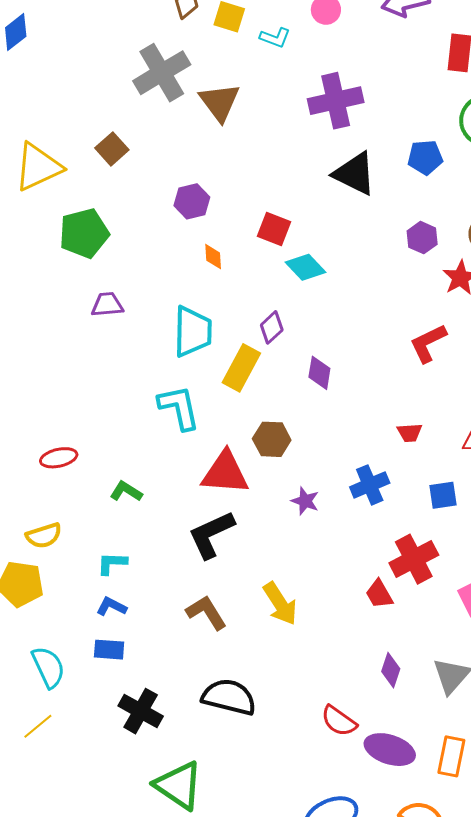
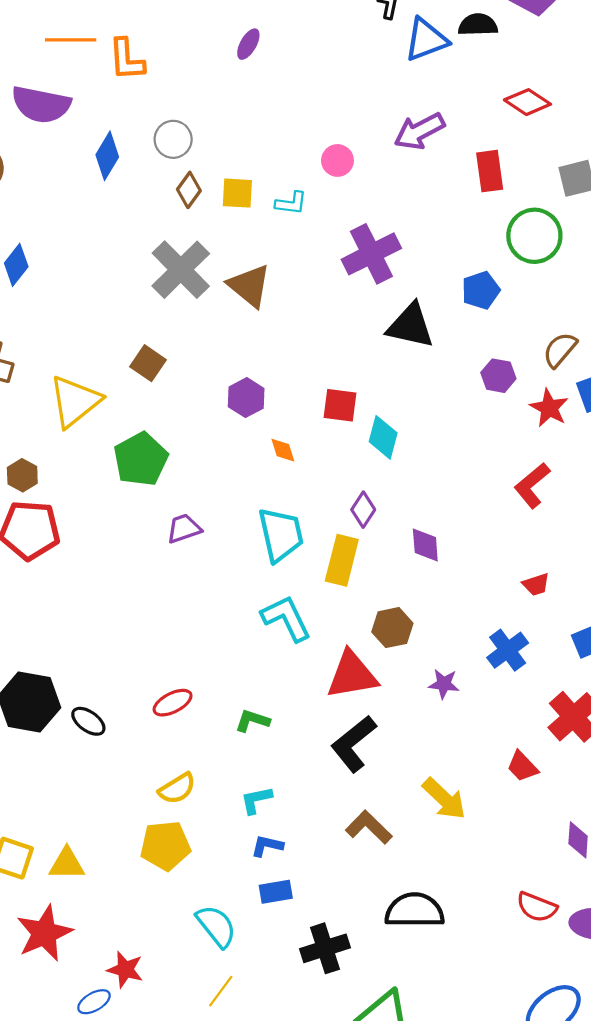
cyan diamond: (306, 267) -> (383, 437), turned 72
red trapezoid: (379, 594) -> (522, 767), moved
black cross: (141, 711) -> (325, 948), turned -33

